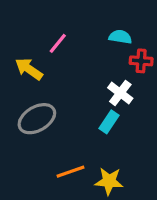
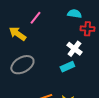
cyan rectangle: (109, 122) -> (67, 67), turned 32

